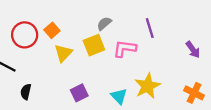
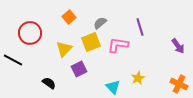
orange square: (52, 30) -> (69, 17), moved
yellow star: (147, 86) -> (138, 78), size x0.6
black semicircle: (26, 92) -> (49, 83), moved, turned 112
purple square: (79, 93) -> (79, 69), moved

